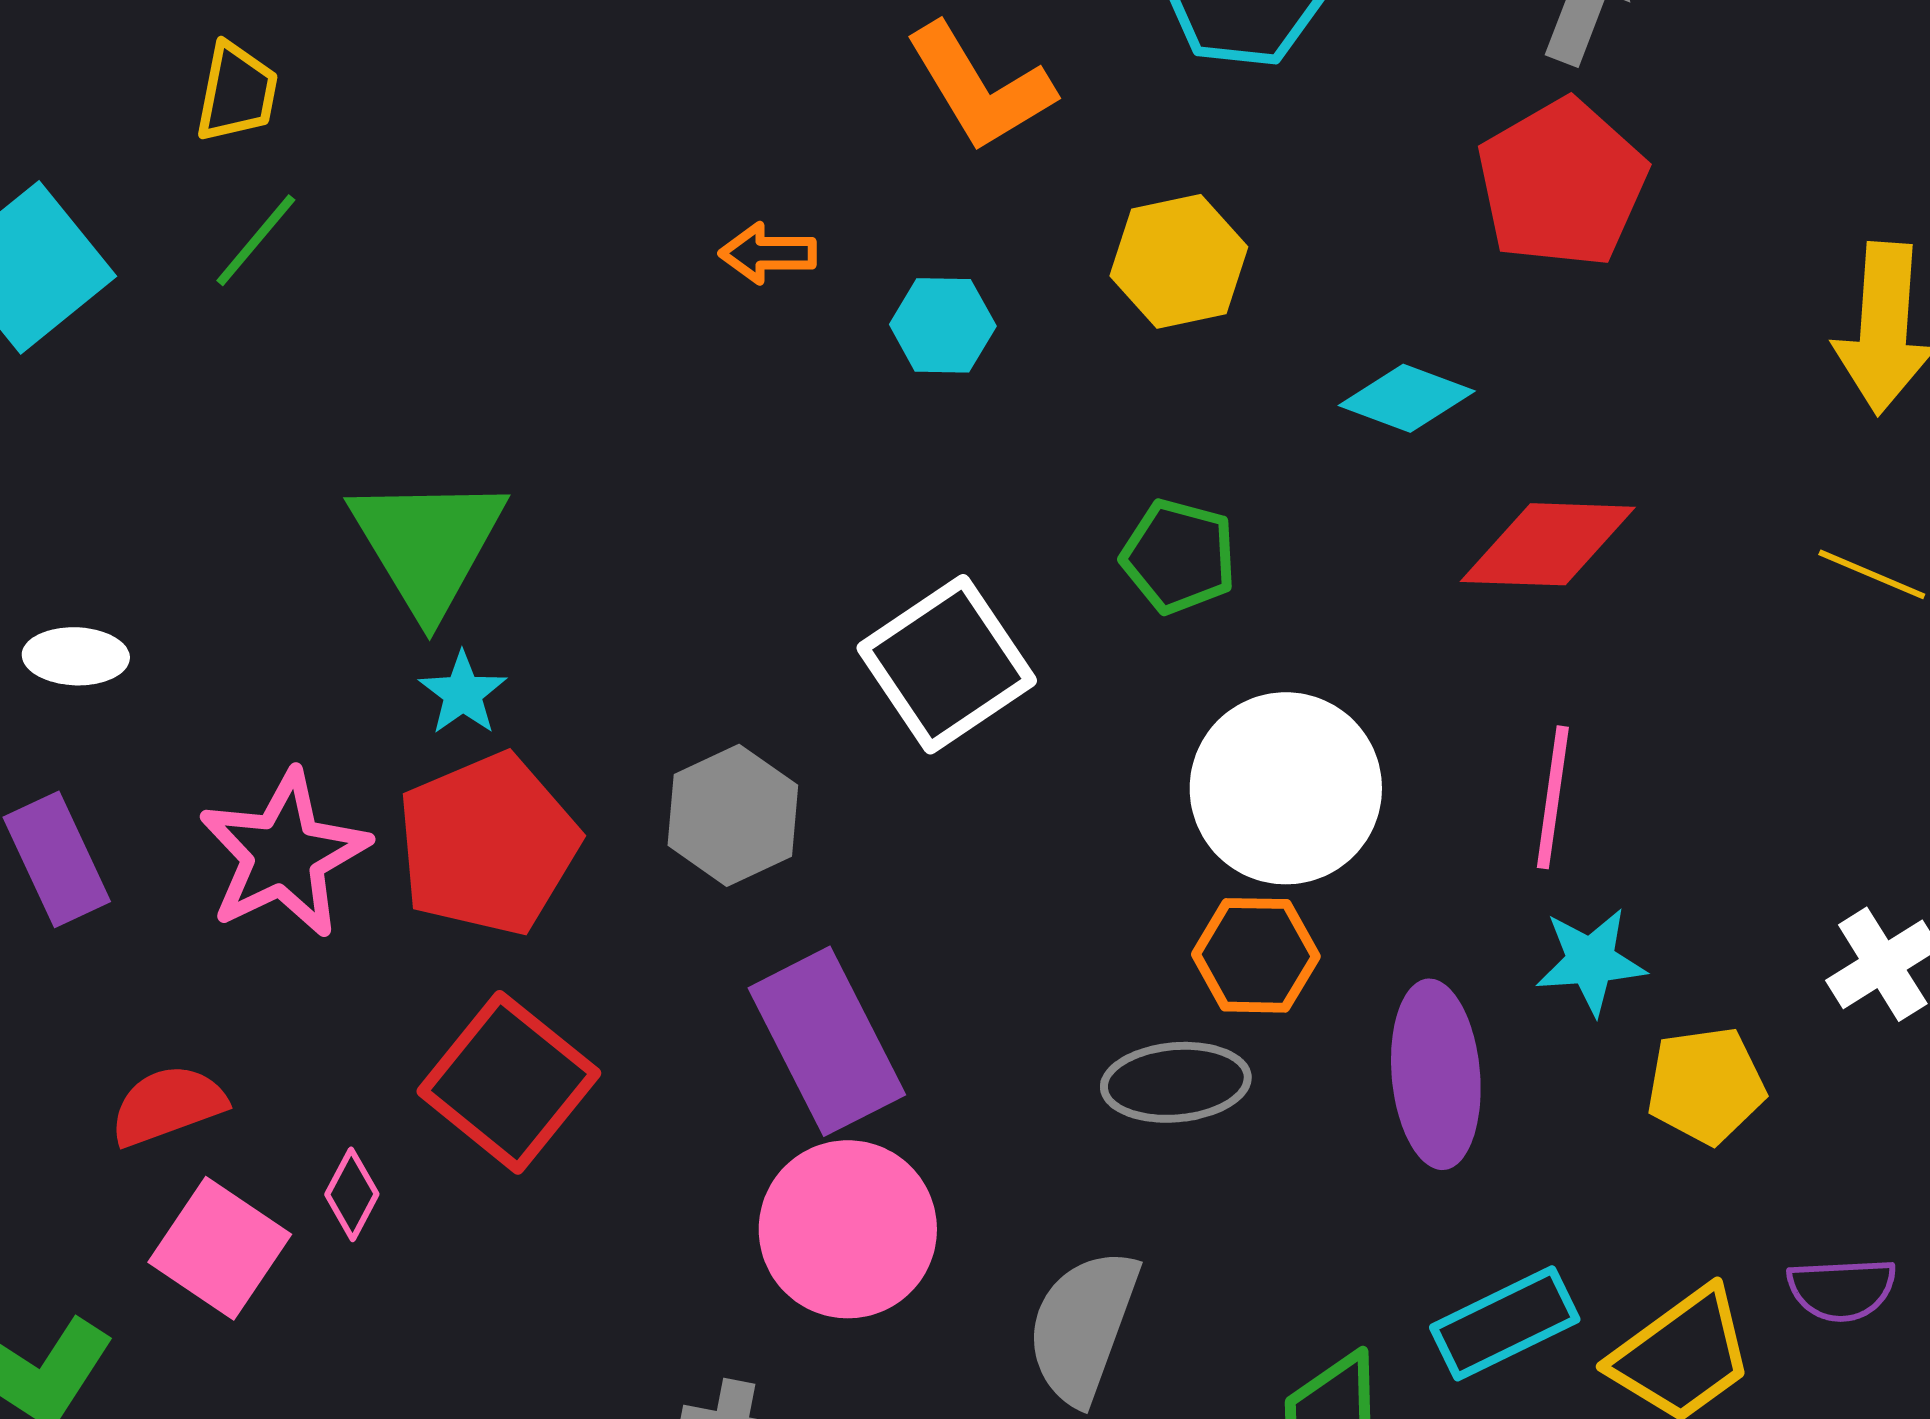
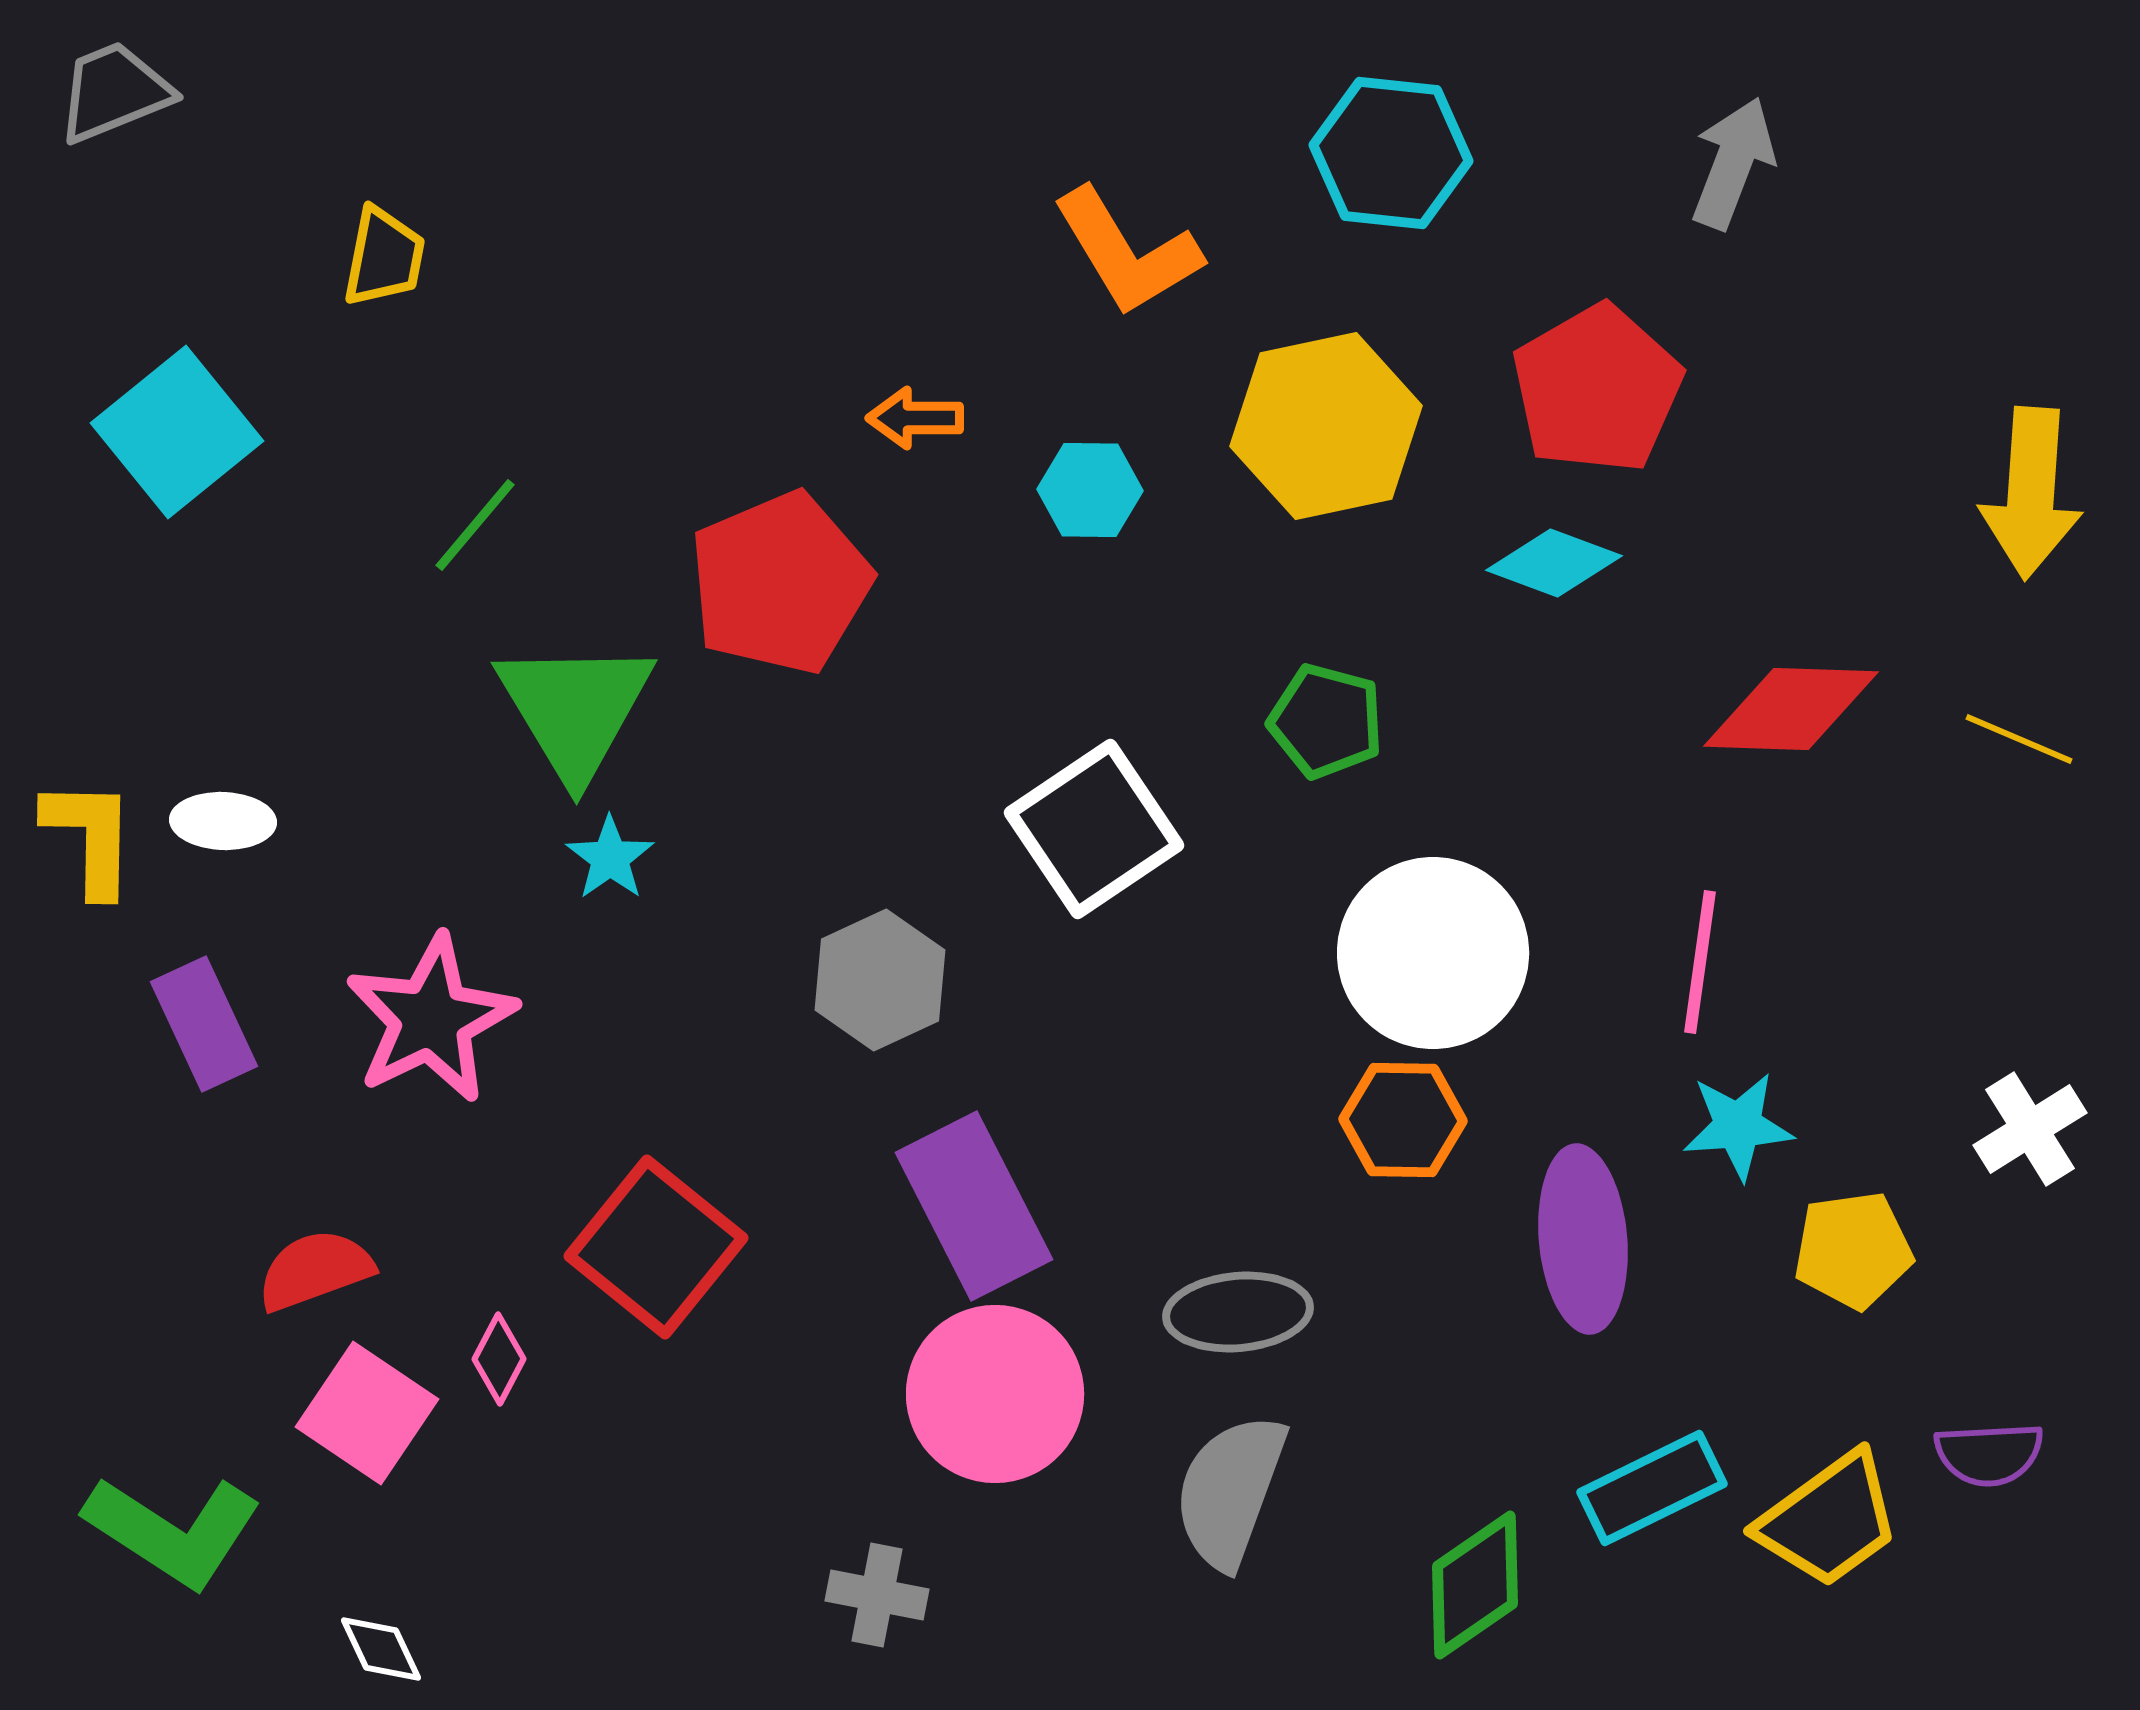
red pentagon: (1562, 183) -> (1597, 389), moved
green line: (256, 240) -> (475, 525), moved
yellow hexagon: (1179, 261) -> (1326, 426), size x1.4
red diamond: (1548, 544) -> (1791, 709), moved
red pentagon: (488, 844) -> (780, 583), moved
gray ellipse: (1176, 1082) -> (1238, 1312), moved

